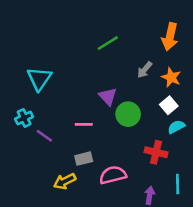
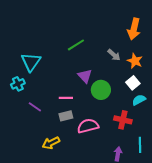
green line: (108, 43) -> (76, 45), moved
gray arrow: (145, 70) -> (114, 55), turned -88
cyan cross: (24, 118) -> (18, 84), moved
gray rectangle: (84, 159) -> (66, 116), moved
pink semicircle: (113, 175) -> (88, 126), moved

